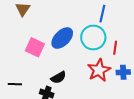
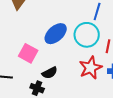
pink square: (35, 47) -> (28, 53), moved

